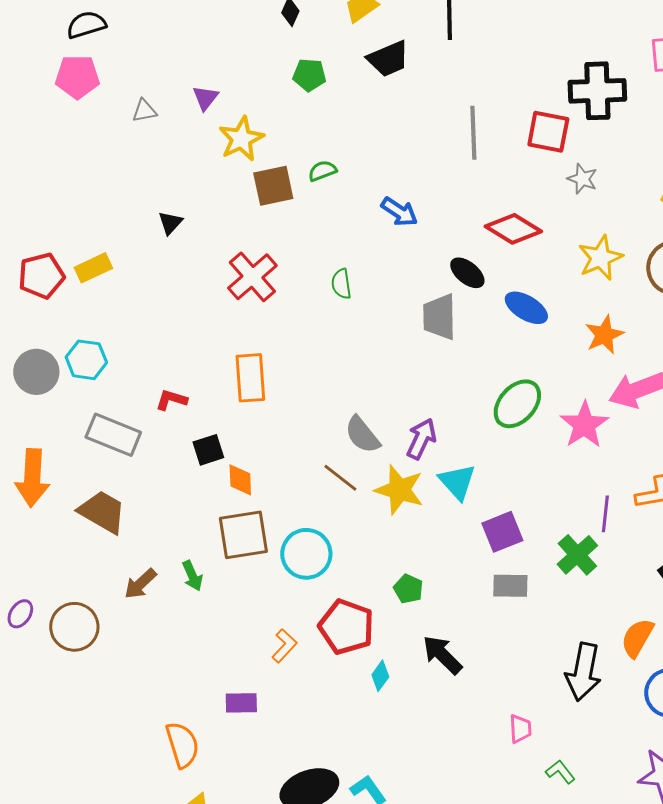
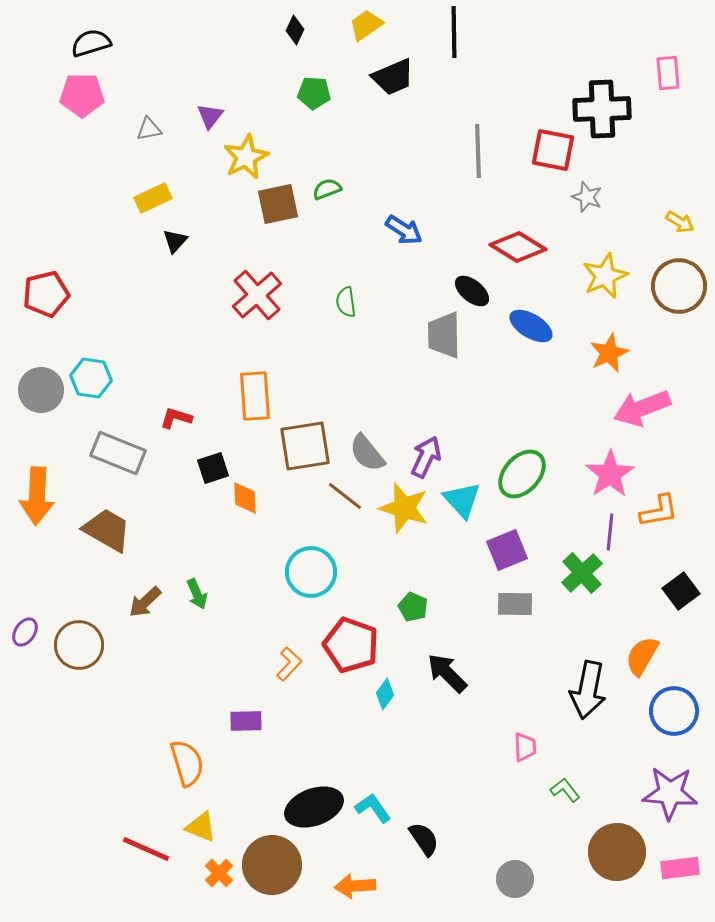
yellow rectangle: (93, 268) -> (153, 198), moved
green ellipse: (517, 404) -> (522, 474), moved
pink star: (584, 425) -> (610, 474), moved
brown square: (243, 535) -> (305, 446), moved

